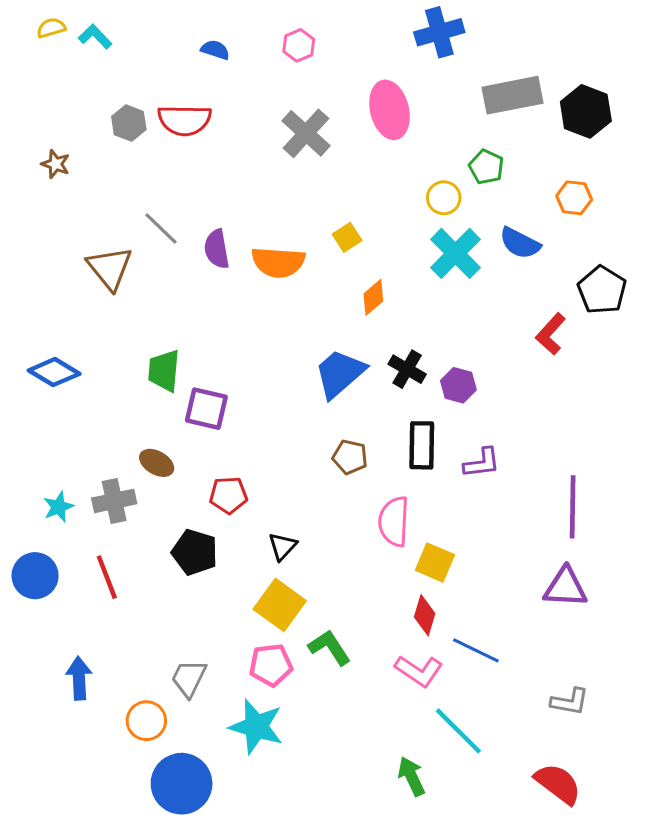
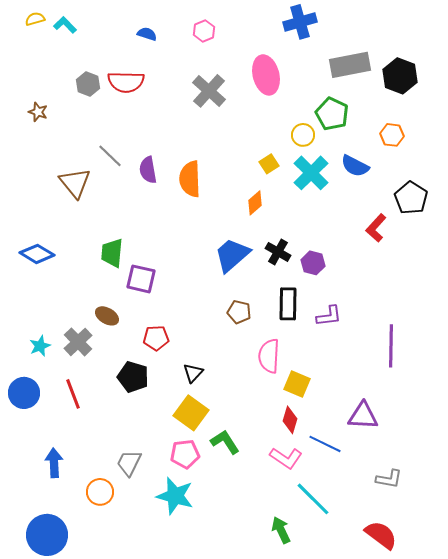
green pentagon: (486, 167) -> (332, 114), size x1.4
yellow square: (347, 237) -> (269, 164), moved
orange semicircle: (278, 262) -> (190, 179), turned 84
gray cross: (114, 501) -> (78, 342), turned -32
purple triangle: (565, 587) -> (363, 416), moved
blue circle: (182, 784) -> (47, 535), moved

